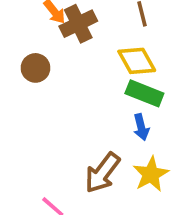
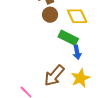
brown circle: (35, 68) -> (50, 15), moved
green rectangle: (144, 93) -> (68, 38), moved

